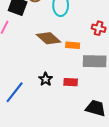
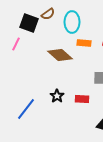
orange rectangle: (73, 45) -> (84, 43), moved

